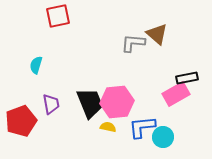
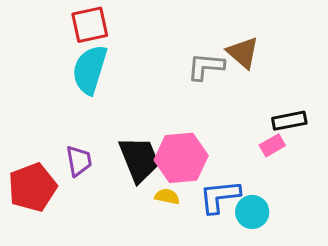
cyan semicircle: (36, 65) -> (90, 70), moved, size x1.8
pink rectangle: (176, 94) -> (272, 145), size x0.6

